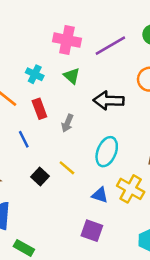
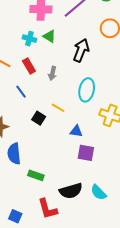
cyan cross: (35, 74) -> (29, 39), moved
black arrow: (109, 101) -> (81, 50), turned 120
blue triangle: (100, 195) -> (76, 131), moved

